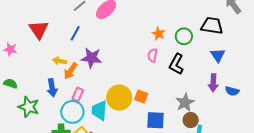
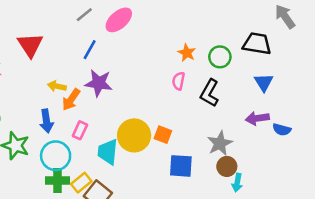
blue line: (75, 33) -> (90, 50), moved
purple arrow: (213, 83) -> (257, 118), turned 78
cyan circle: (72, 112) -> (56, 156), moved

